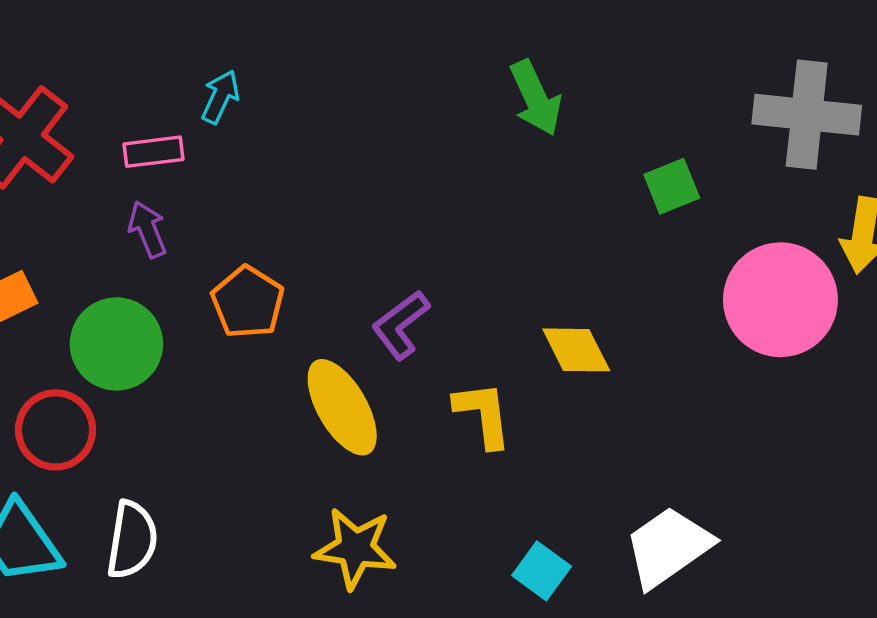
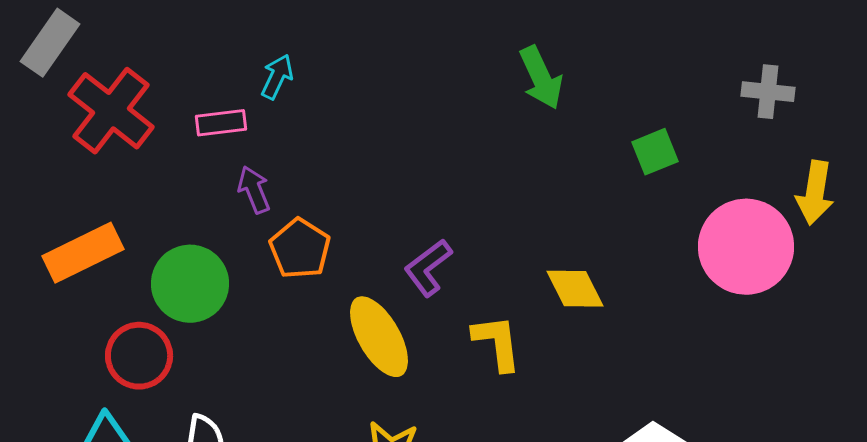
gray cross: (807, 115) -> (768, 92), size x0.6
purple arrow: (147, 229) -> (254, 190), moved

